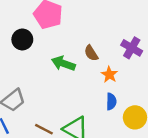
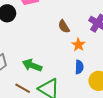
green arrow: (63, 63) -> (32, 65), moved

